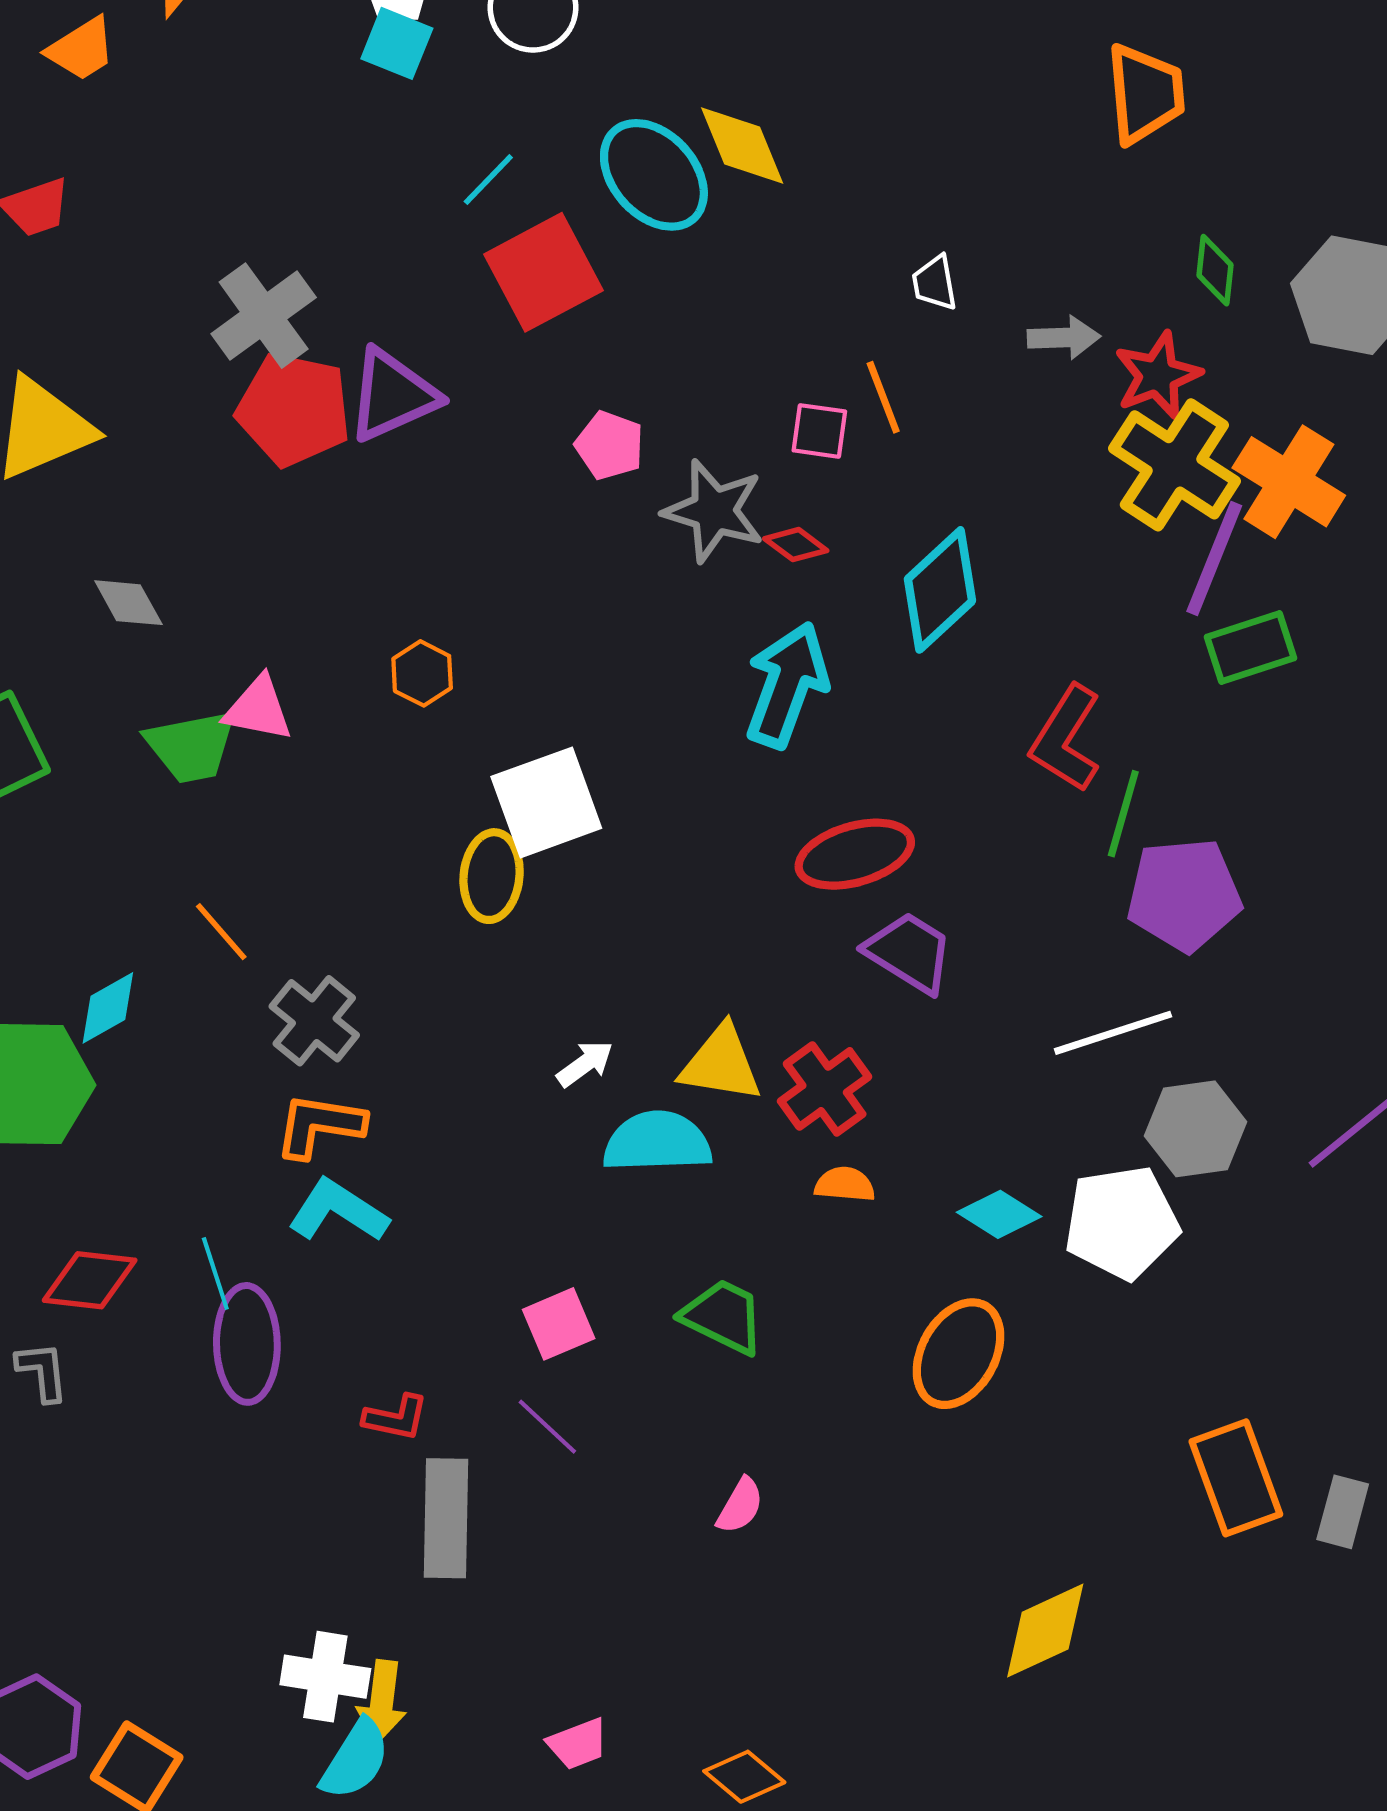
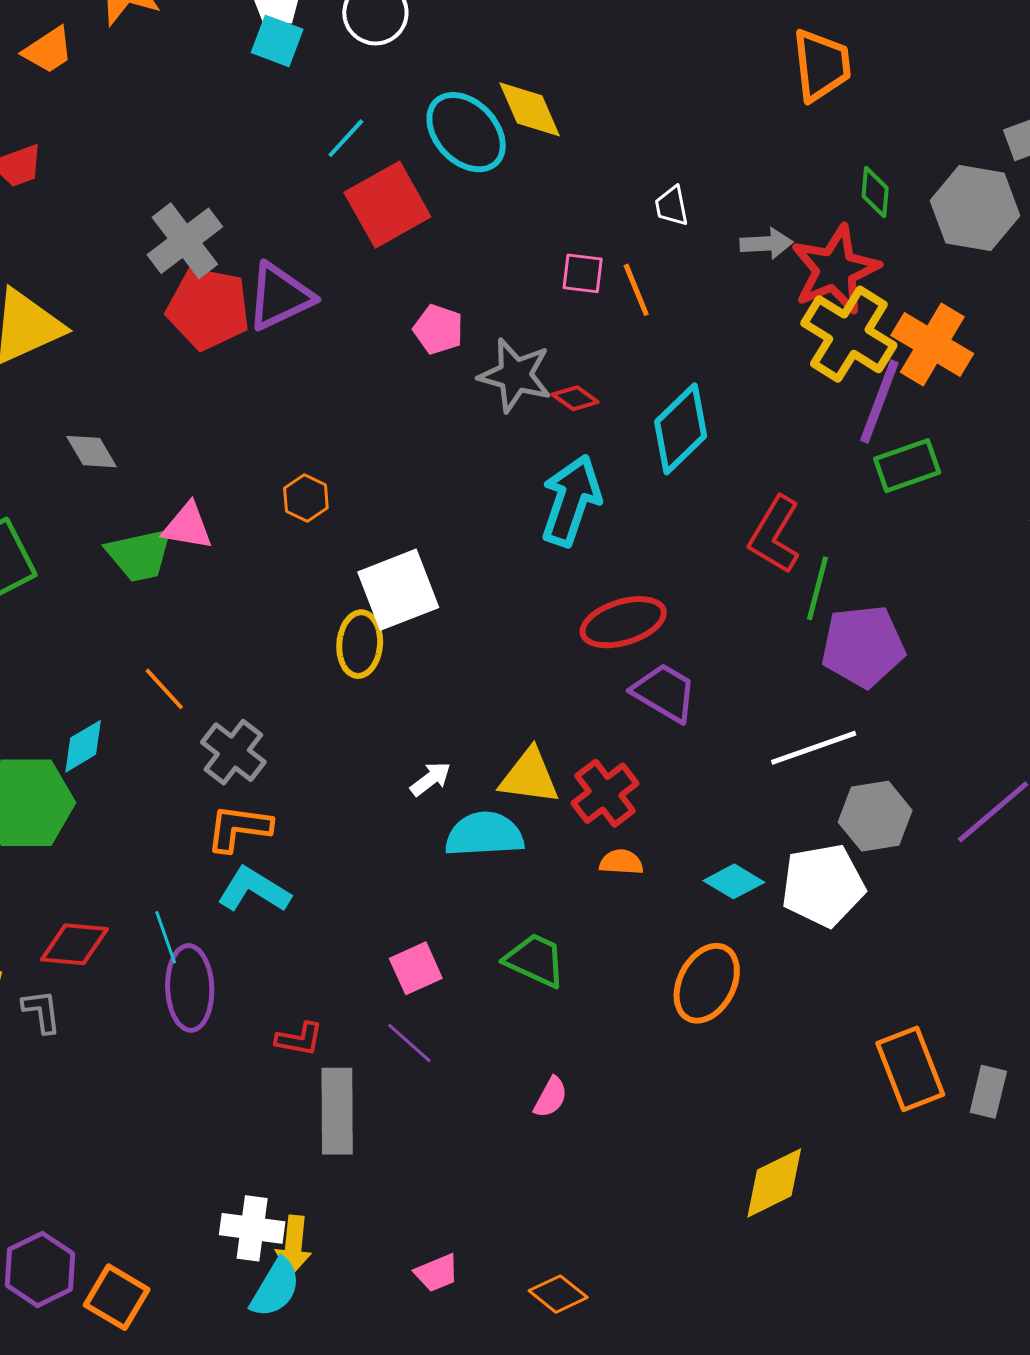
red star: (1158, 375) -> (835, 269), size x1.4
pink square: (819, 431) -> (583, 273), moved

